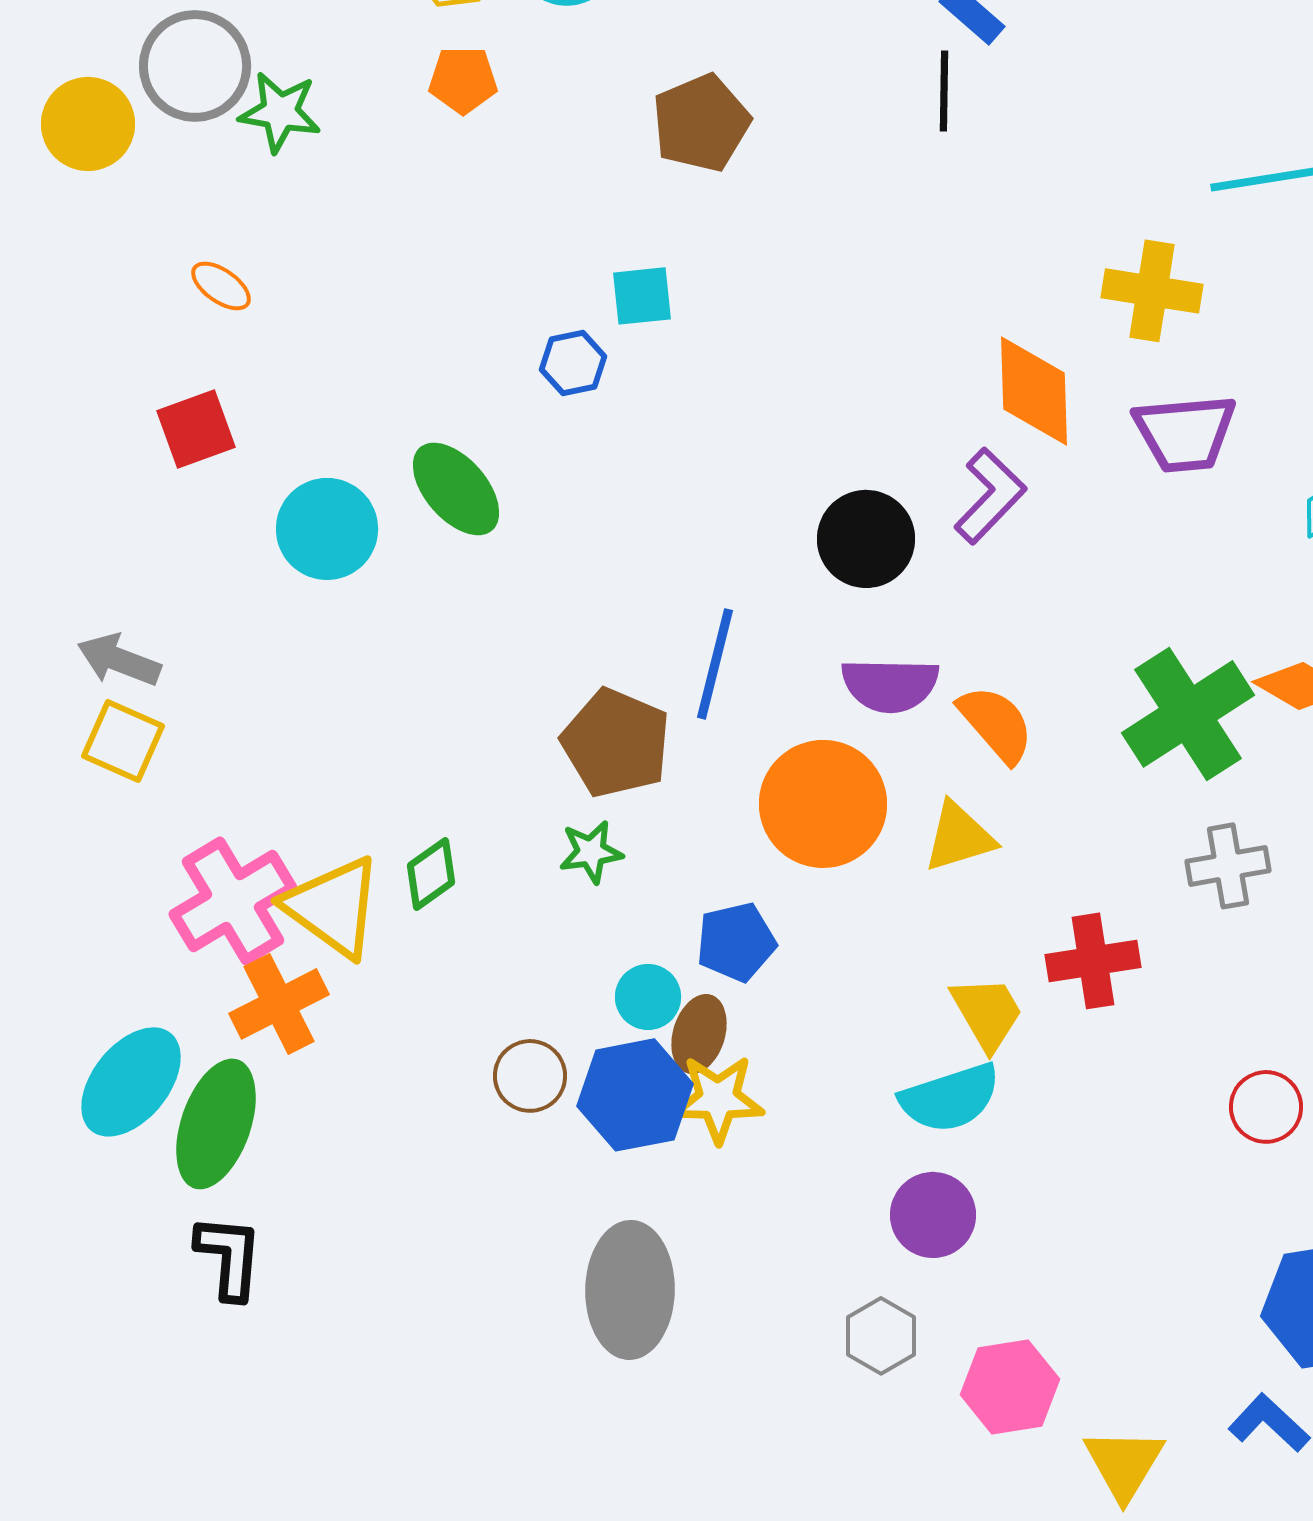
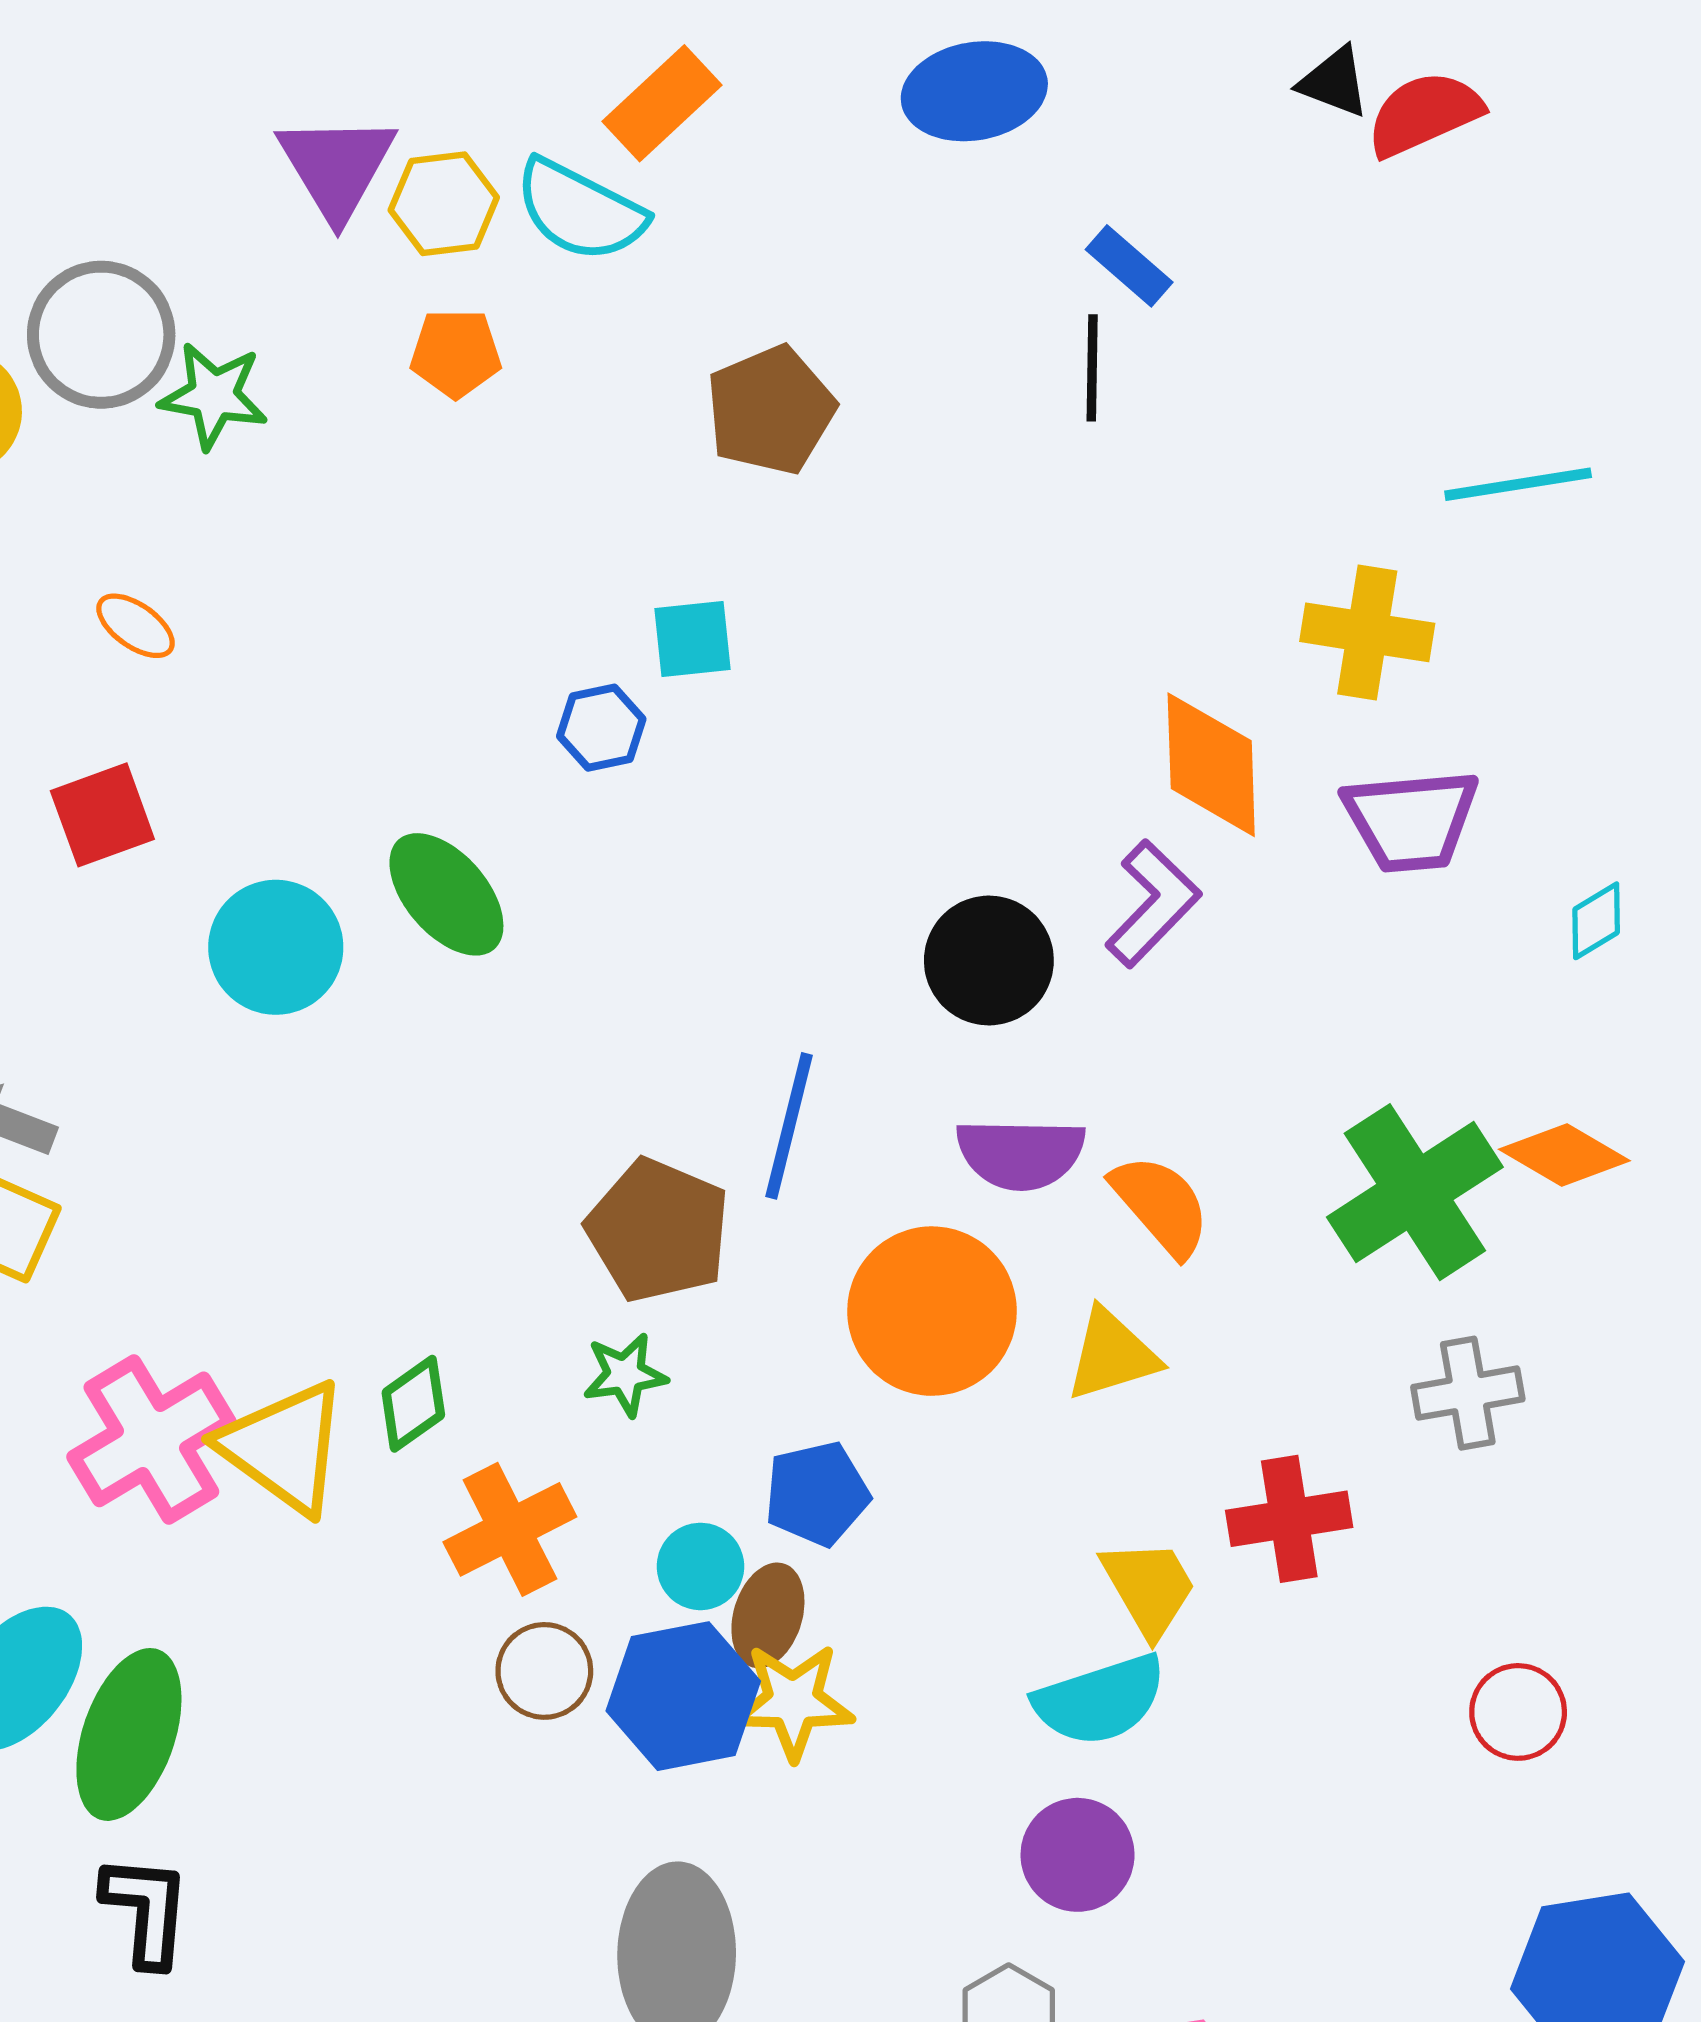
orange cross: (279, 1004) -> (510, 1529), moved

